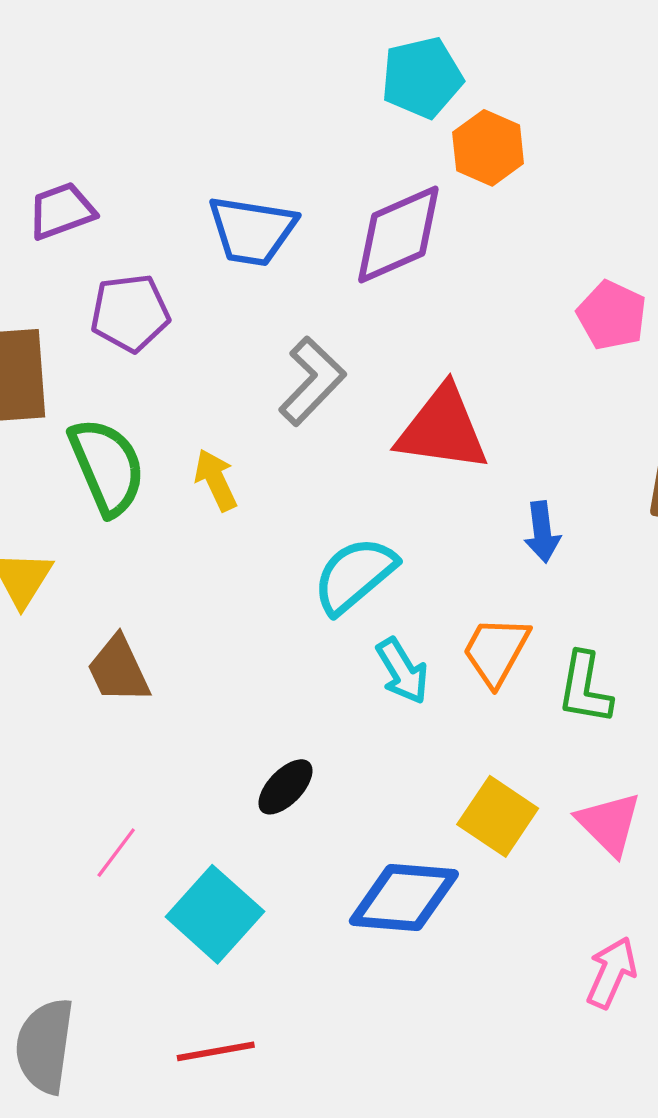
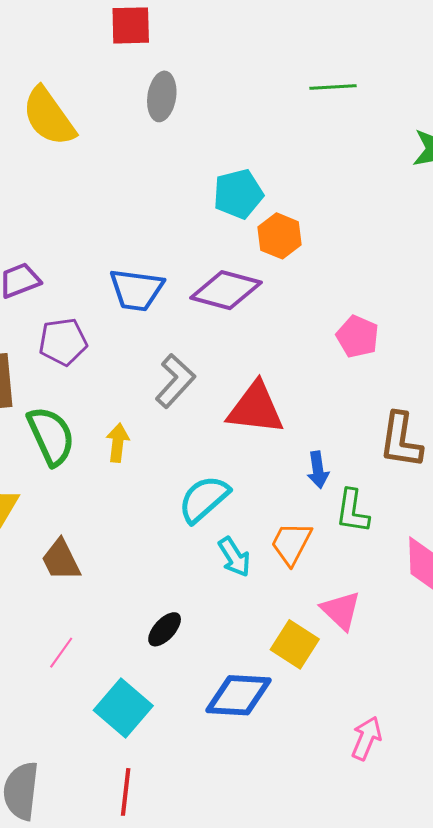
purple diamond: (398, 235) -> (226, 290), turned 40
yellow arrow: (216, 480) -> (118, 443), turned 33
green L-shape: (585, 688) -> (352, 511), moved
pink triangle: (609, 824) -> (341, 610), moved
pink line: (116, 853) -> (61, 653), moved
red line: (216, 1051) -> (126, 792), turned -72

